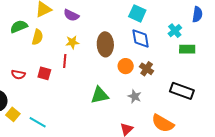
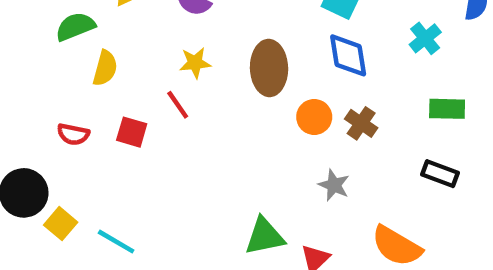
yellow semicircle: (38, 37) -> (105, 68), moved
green rectangle: (187, 49) -> (447, 109), moved
red line: (65, 61) -> (178, 105), turned -40
black rectangle: (182, 91) -> (440, 174), size x0.7
green triangle: (100, 95) -> (265, 236), moved

